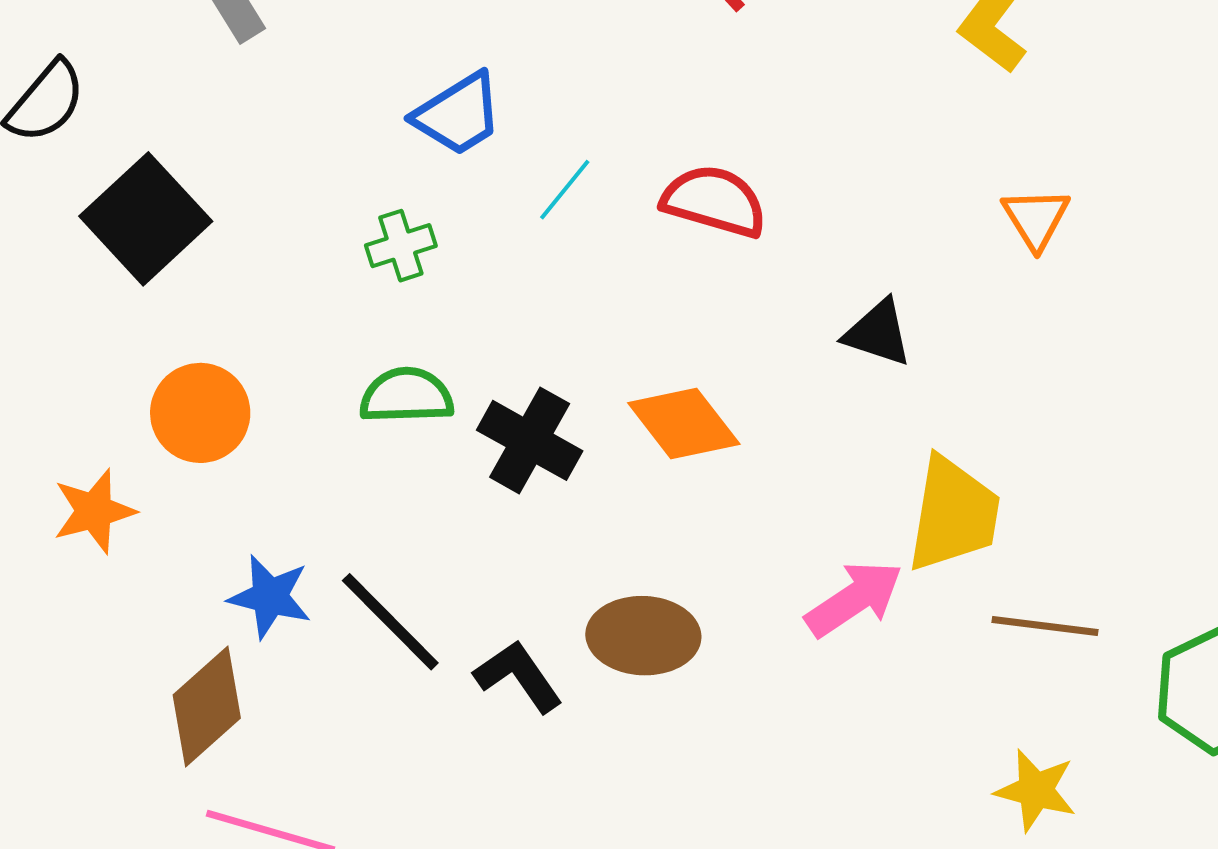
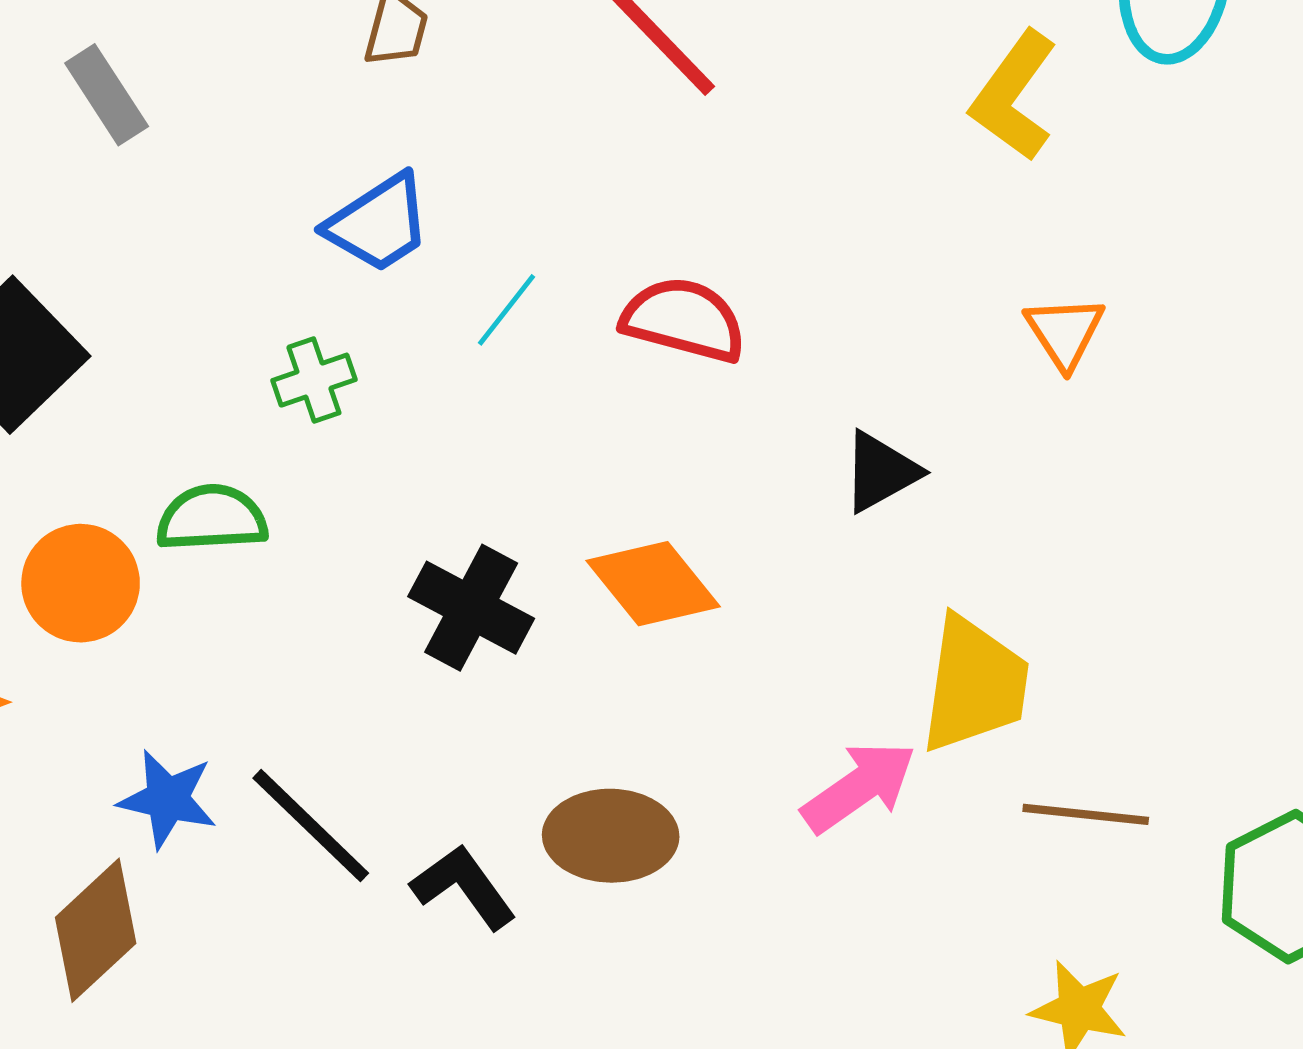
black triangle: (878, 333) -> (881, 472), turned -46
green semicircle: (406, 396) -> (212, 518), moved

